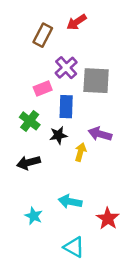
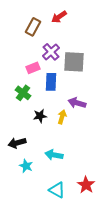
black star: (58, 135) -> (40, 116), moved
black arrow: (28, 163) -> (17, 143), moved
red star: (108, 218) -> (86, 185), moved

